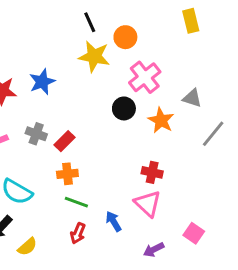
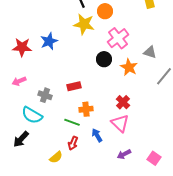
gray cross: (36, 134) -> (45, 95), moved
red rectangle: (64, 141) -> (74, 86), moved, turned 32
red cross: (152, 172) -> (123, 102), turned 32
orange cross: (67, 174) -> (86, 109), moved
pink square: (194, 233) -> (154, 158), moved
yellow semicircle: (27, 247) -> (56, 157), moved

